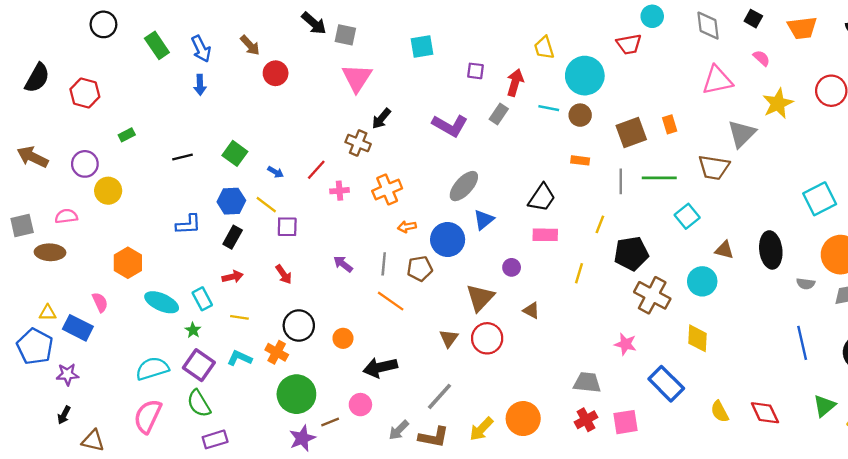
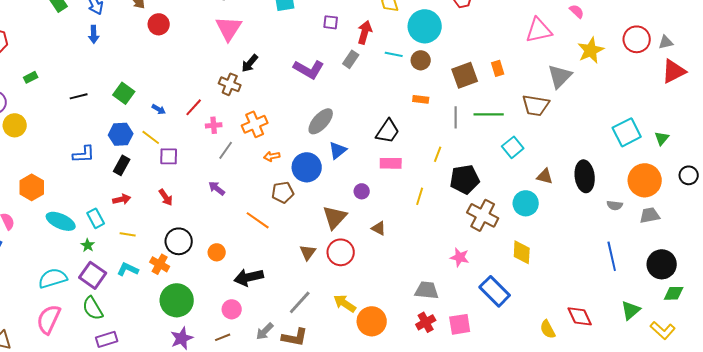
gray line: (384, 264) -> (226, 150), moved, turned 30
yellow semicircle: (720, 412) -> (548, 329), moved
brown line: (330, 422) -> (223, 337), moved
yellow arrow: (481, 429) -> (345, 303), moved, turned 80

